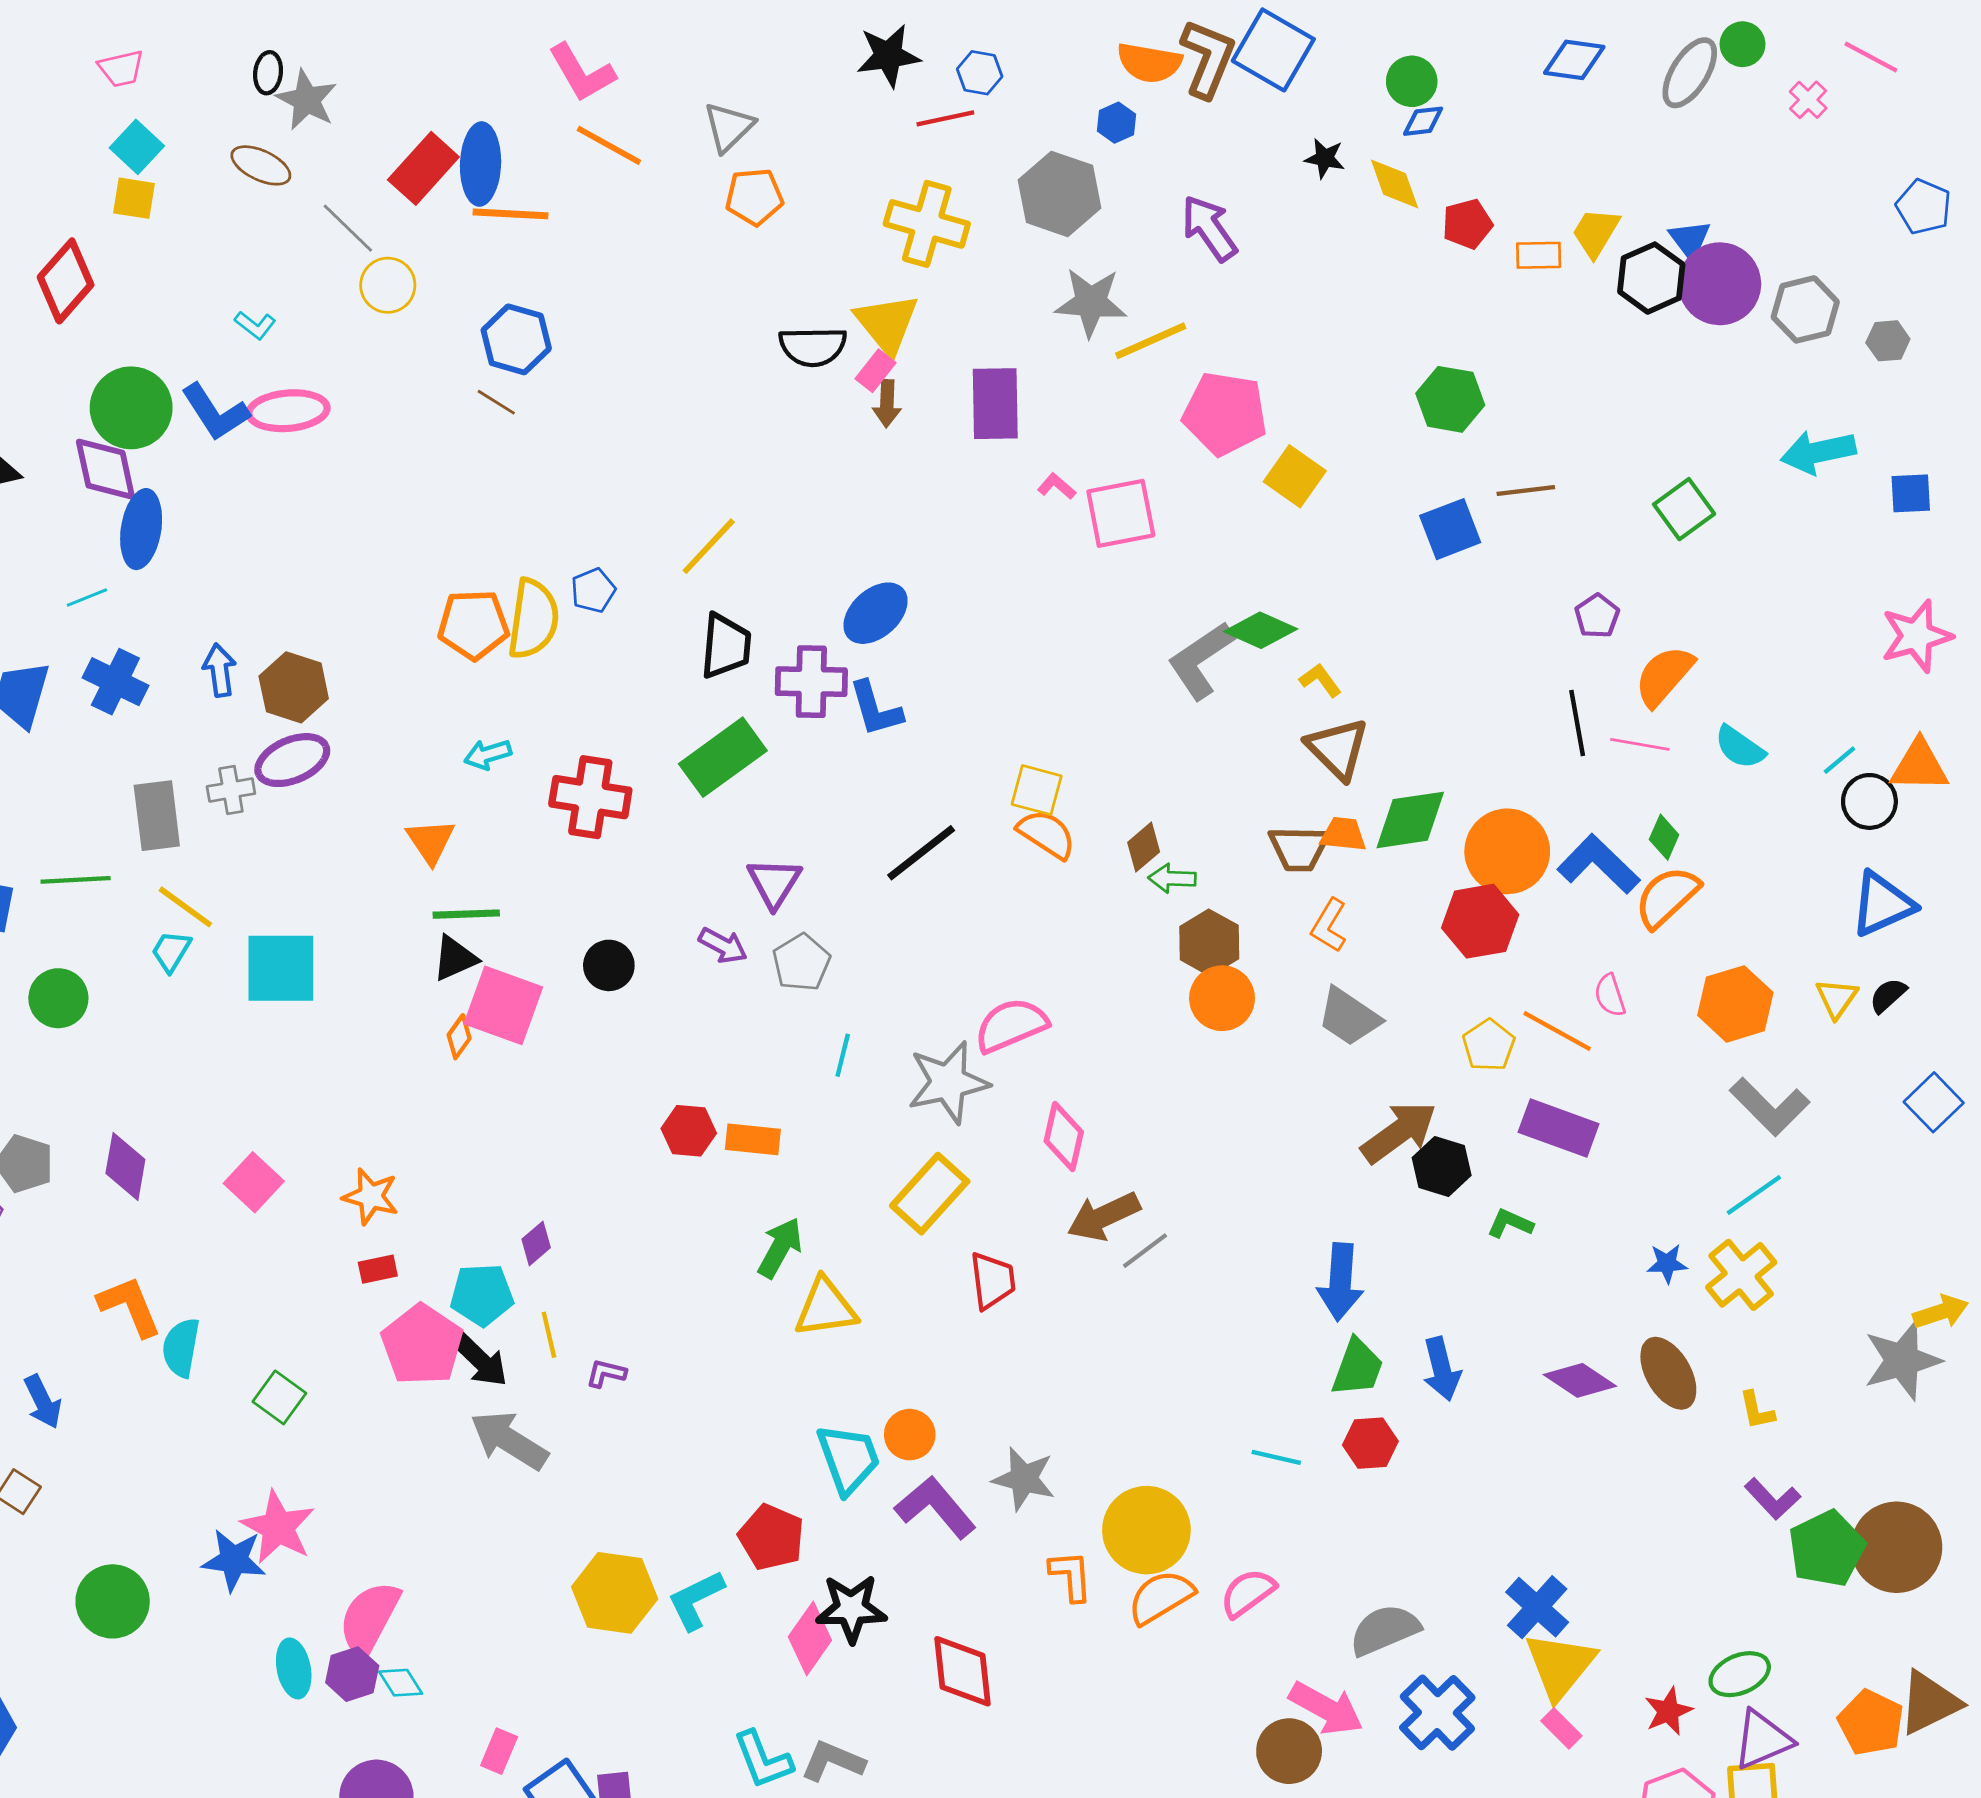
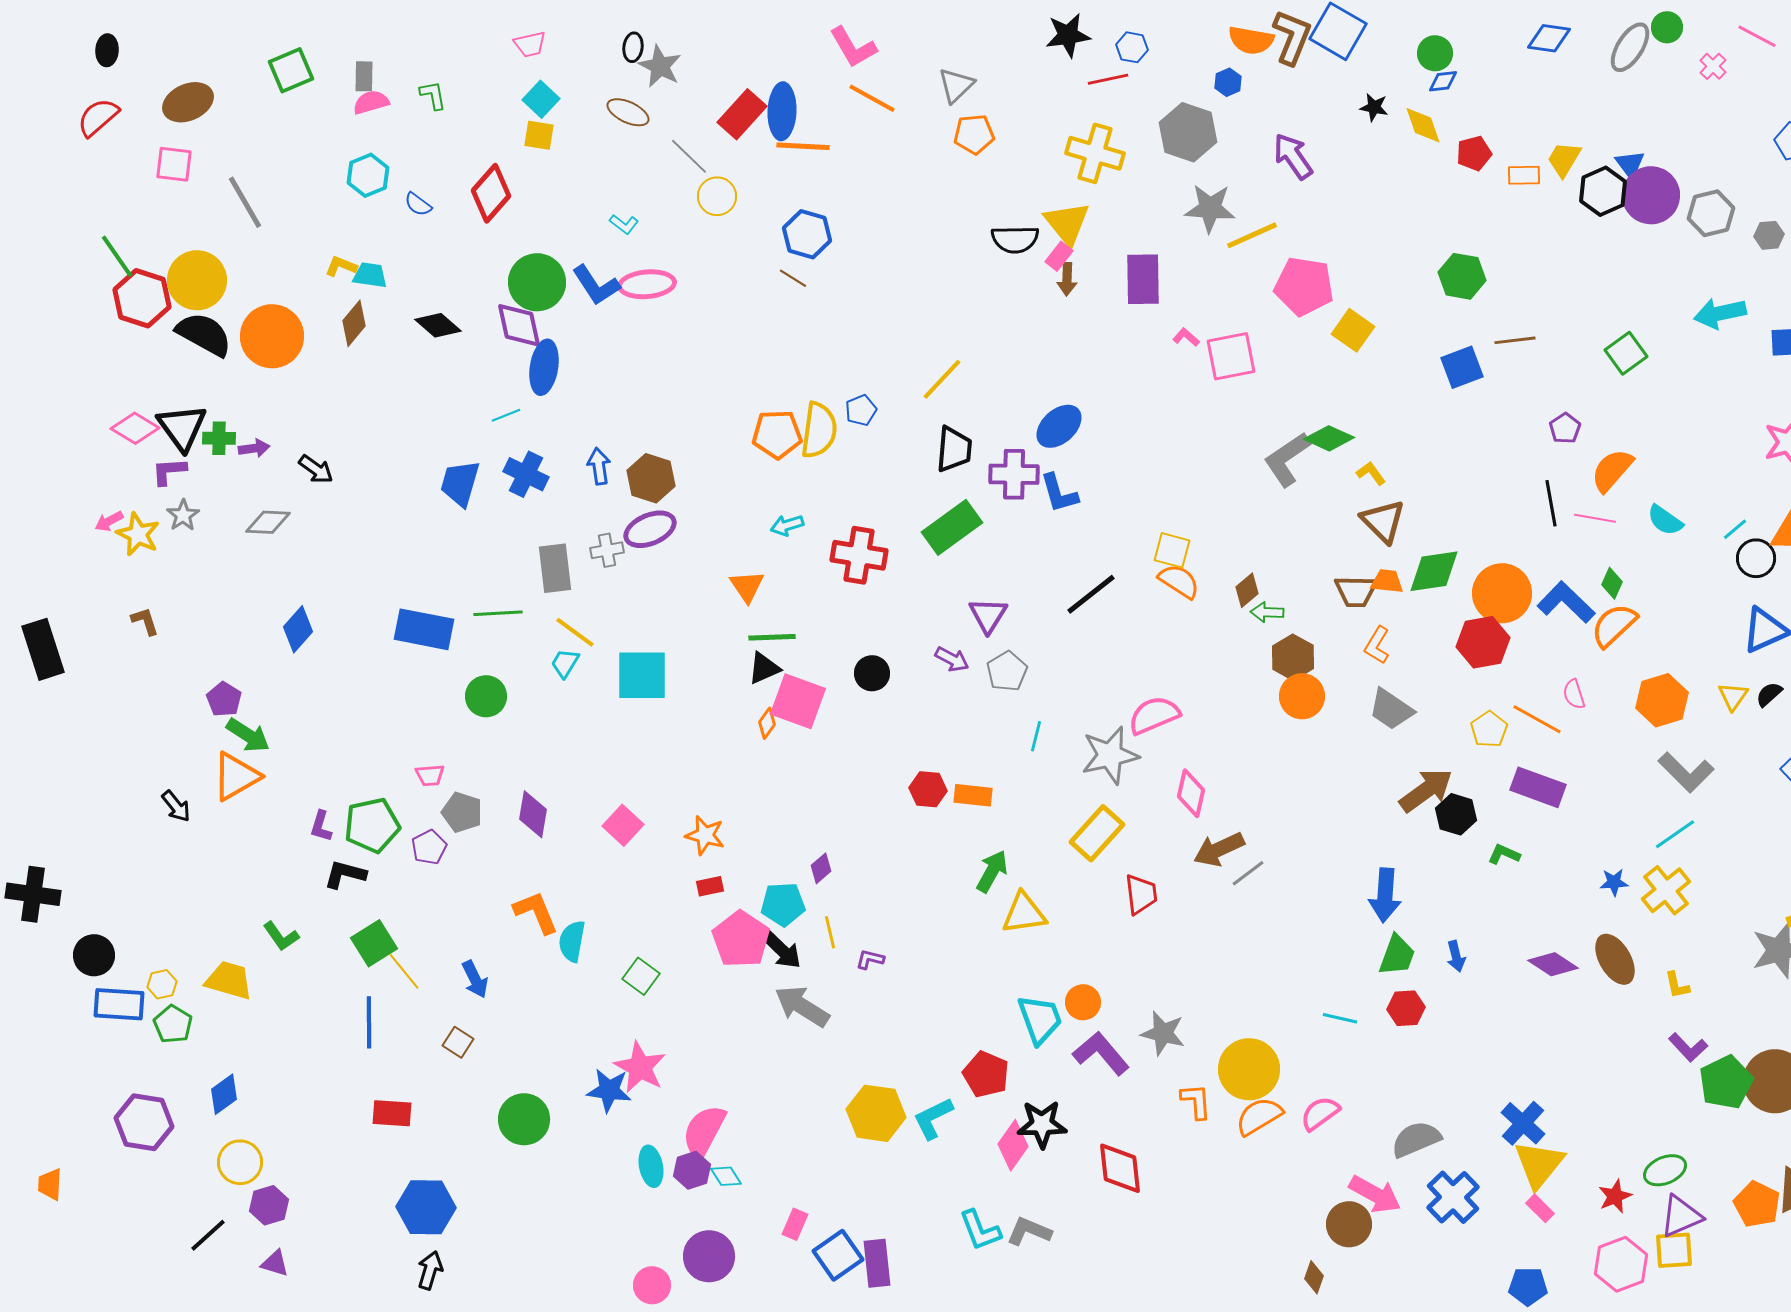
blue arrow: (1442, 1369) -> (1456, 956), size x0.7

